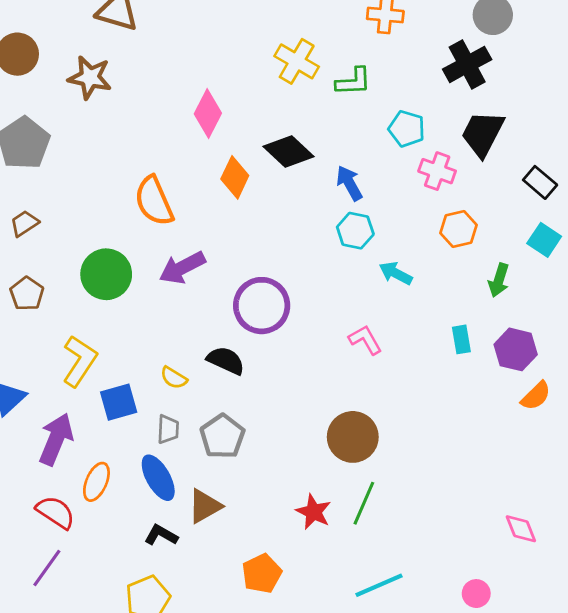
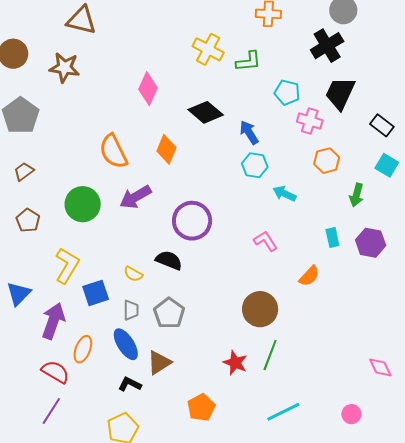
orange diamond: (235, 177) -> (166, 149), moved
orange semicircle: (536, 396) -> (309, 276), moved

